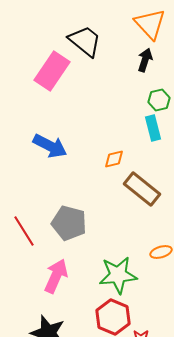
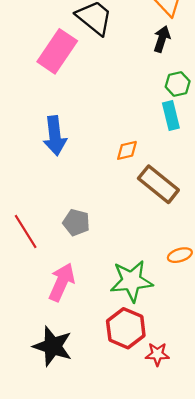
blue arrow: (50, 146) -> (55, 136), turned 56
gray pentagon: (69, 223) -> (76, 222), size x0.7

